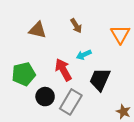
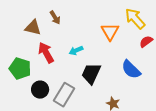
brown arrow: (76, 26) -> (55, 18), moved
red arrow: (63, 70) -> (46, 53), moved
green pentagon: (24, 74) -> (20, 69), turned 30

